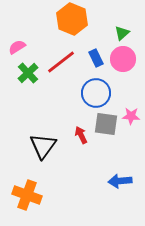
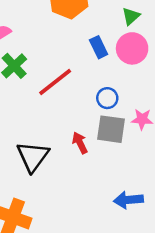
red line: (61, 62) -> (55, 82), moved
blue circle: (96, 93) -> (107, 98), moved, size x0.6

